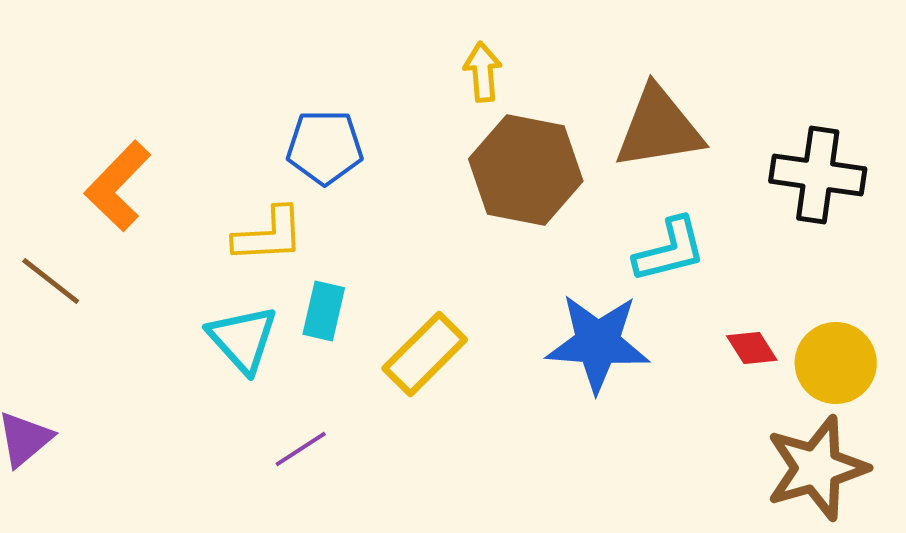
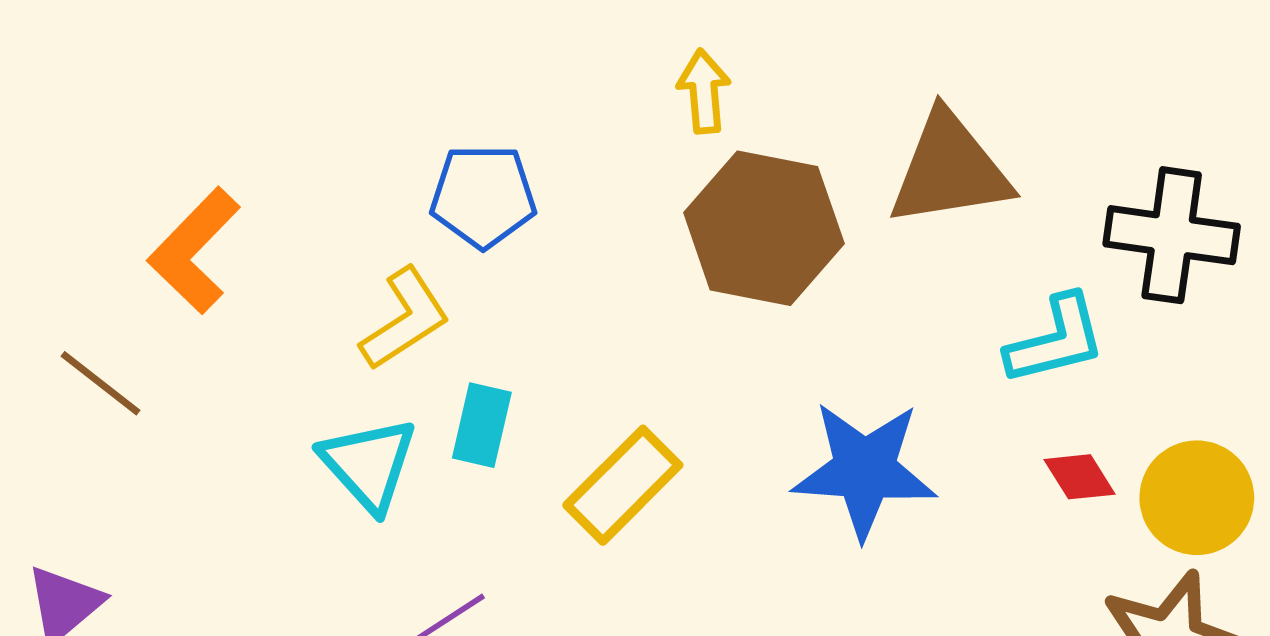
yellow L-shape: (269, 235) -> (405, 319), turned -30
cyan L-shape: (670, 250) -> (1056, 340), moved

